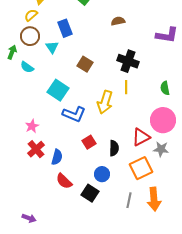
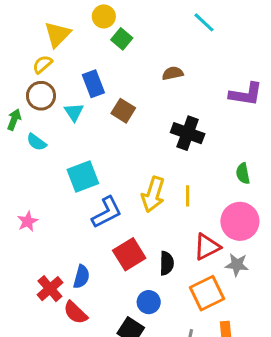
brown square: (85, 64) -> (123, 111), moved
yellow line: (126, 87) -> (188, 196), moved
cyan square: (58, 90) -> (83, 176), turned 35
blue L-shape: (74, 114) -> (107, 212), turned -50
pink star: (32, 126) -> (28, 221), moved
red square: (89, 142) -> (129, 254), size x1.5
red cross: (36, 149) -> (50, 289), moved
red semicircle: (64, 181) -> (75, 313), moved

